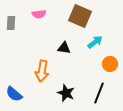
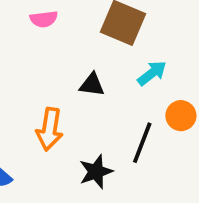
black star: (66, 93) -> (96, 172), turned 30
black line: (99, 93) -> (142, 143), moved

